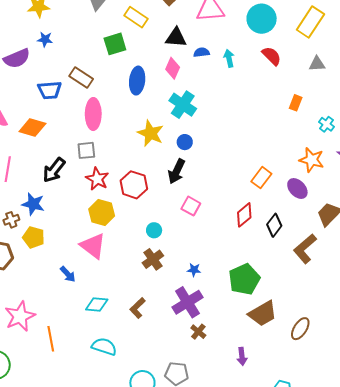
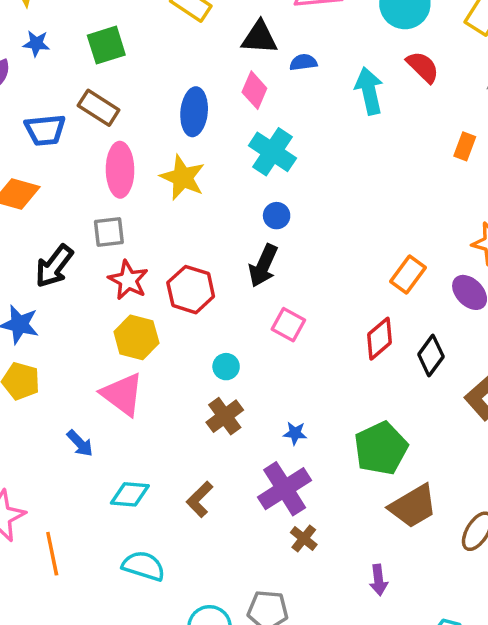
green square: (115, 44) -> (106, 45), moved
cyan arrow: (229, 58) -> (369, 91), moved, size x1.5
yellow star: (150, 133) -> (183, 177), moved

